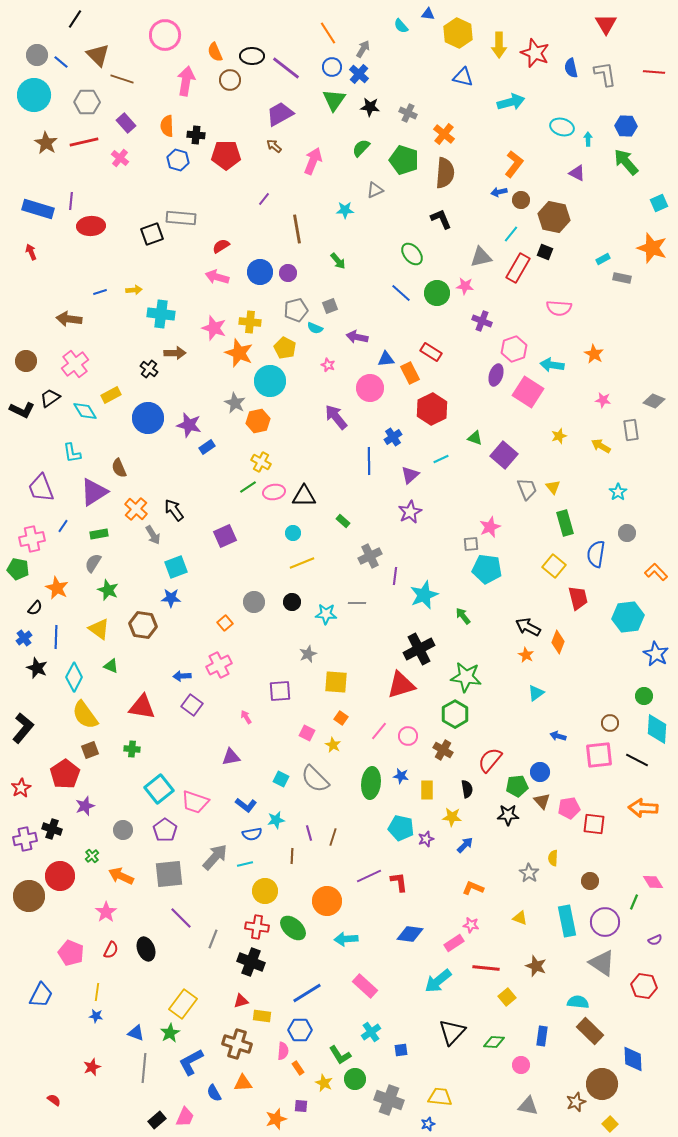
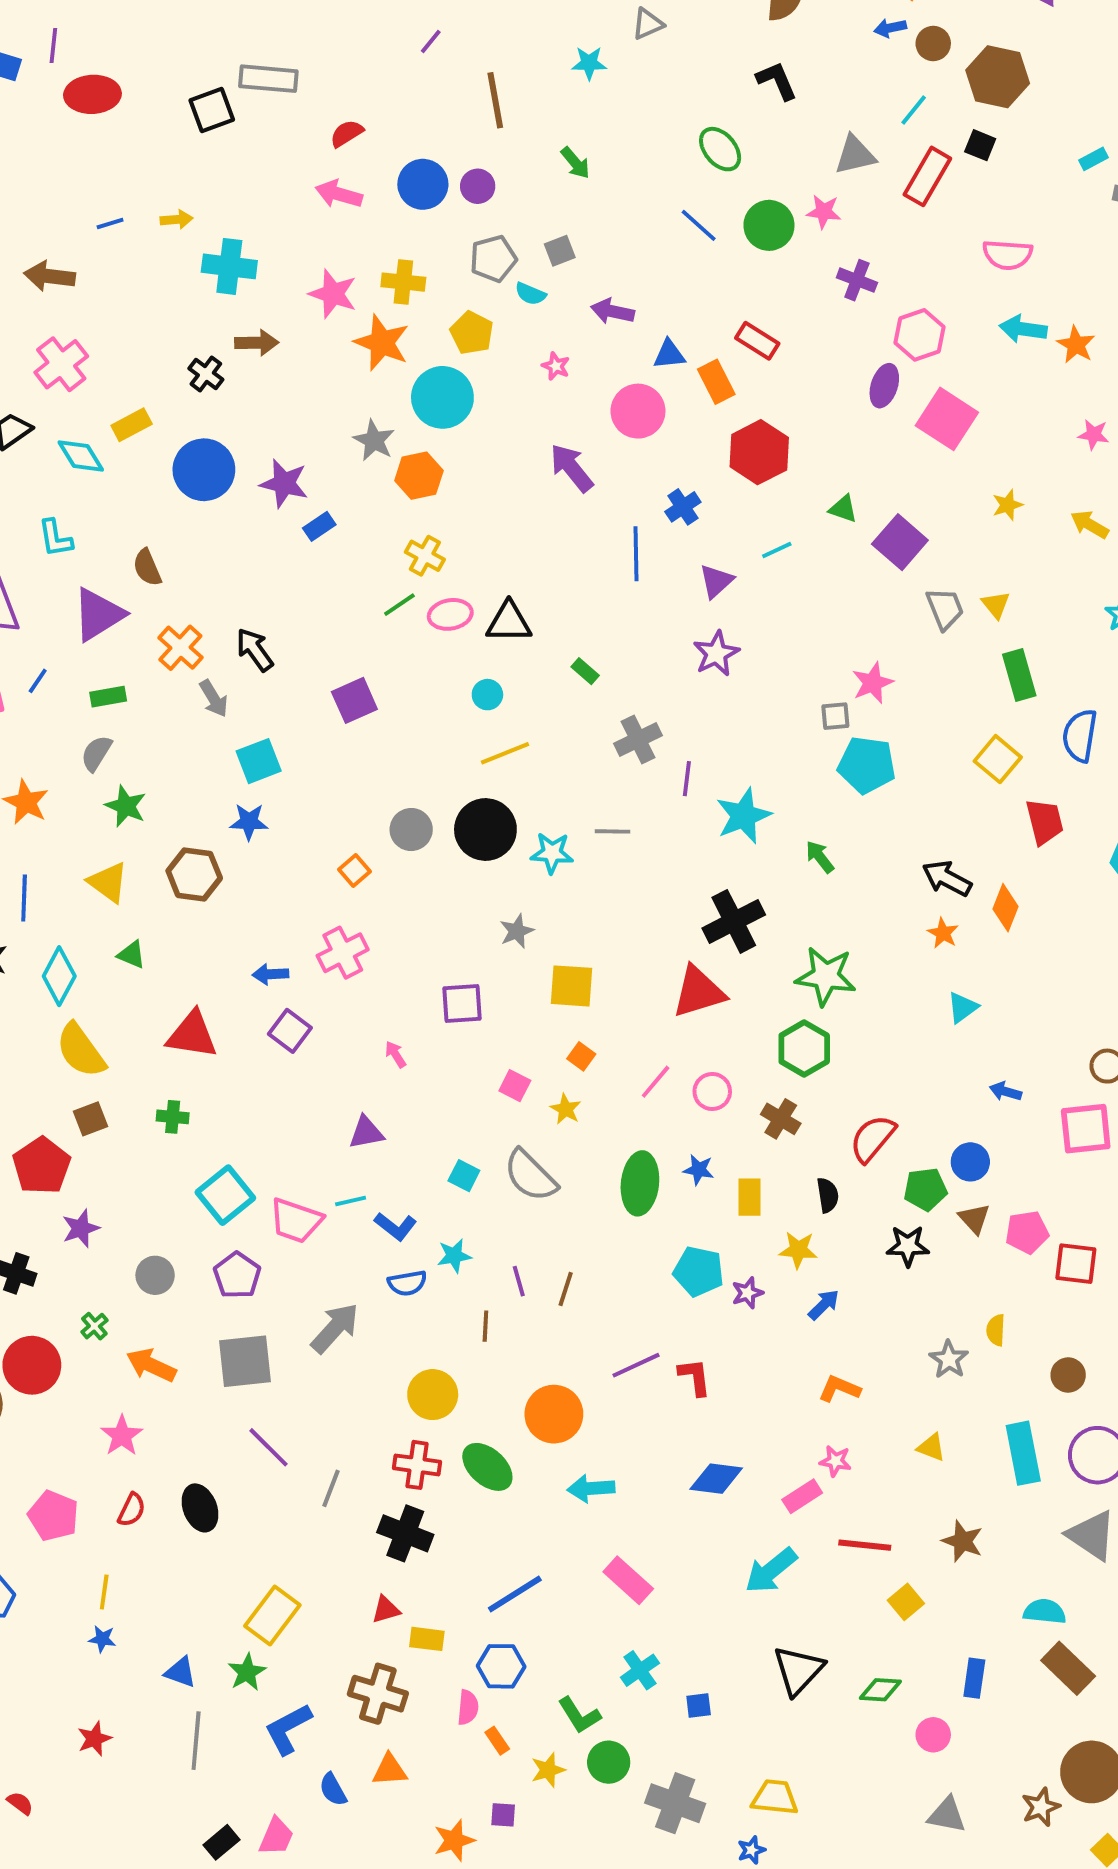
cyan arrow: (552, 365) -> (1023, 329), moved
black circle: (292, 602) -> (485, 830), size x1.8
cyan line: (245, 864) -> (351, 1201), moved
yellow star: (324, 1083) -> (548, 1770), turned 30

